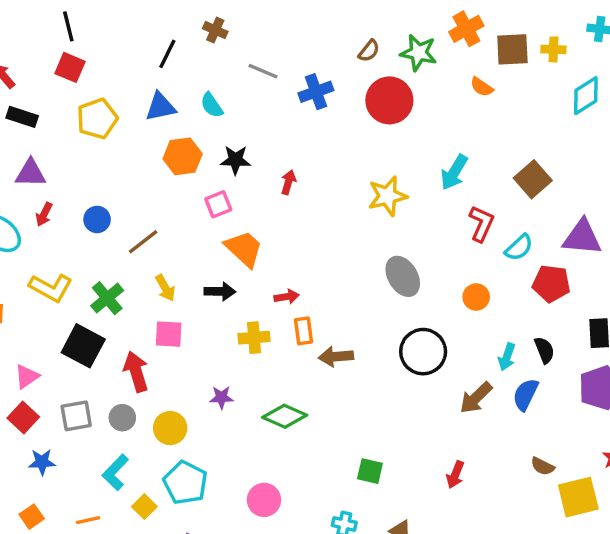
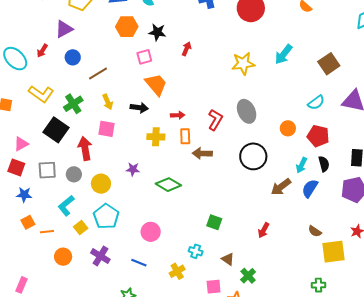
purple triangle: (31, 173) -> (64, 29), moved, turned -36
red L-shape: (481, 224) -> (215, 120), moved
red pentagon: (551, 283) -> (318, 136), moved
red square: (23, 418) -> (16, 167), turned -30
orange square: (32, 517) -> (28, 222), moved

